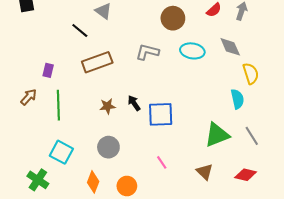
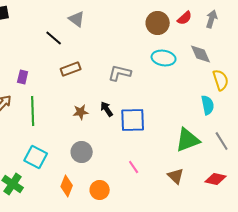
brown circle: (173, 18) -> (158, 23), moved
gray L-shape: (147, 52) -> (120, 73), moved
brown rectangle: (97, 62) -> (71, 69), size x0.7

